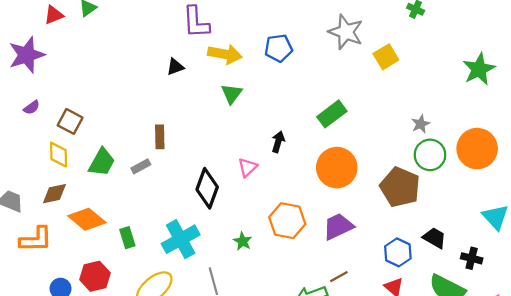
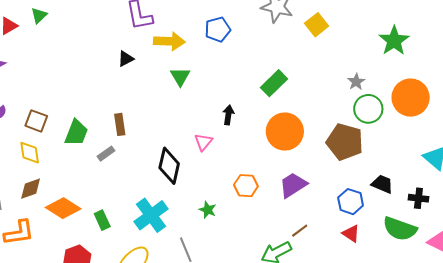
green star: (479, 69) -> (394, 41), moved
green trapezoid: (102, 162) -> (76, 133), moved
orange hexagon: (287, 221) -> (246, 186), size x0.7

